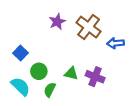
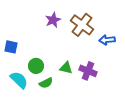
blue square: (21, 53) -> (11, 47), moved, turned -32
green semicircle: (50, 90) -> (46, 83), turned -144

